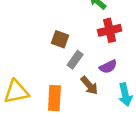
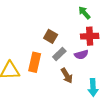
purple semicircle: (108, 67) -> (81, 55), moved
orange rectangle: (54, 98) -> (35, 62), moved

